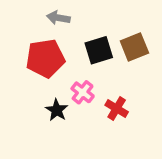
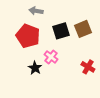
red pentagon: (45, 58) -> (28, 36), turned 30
red cross: (117, 109) -> (88, 67), moved

